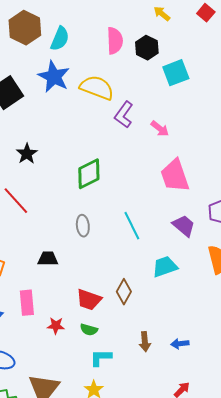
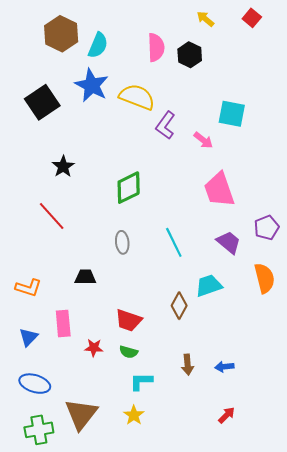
cyan square: (176, 73) -> (232, 114), moved, turned 32
brown diamond: (124, 292) -> (179, 306), moved

